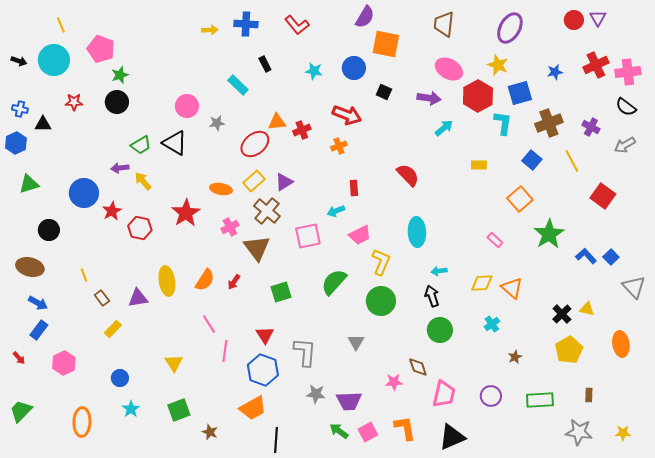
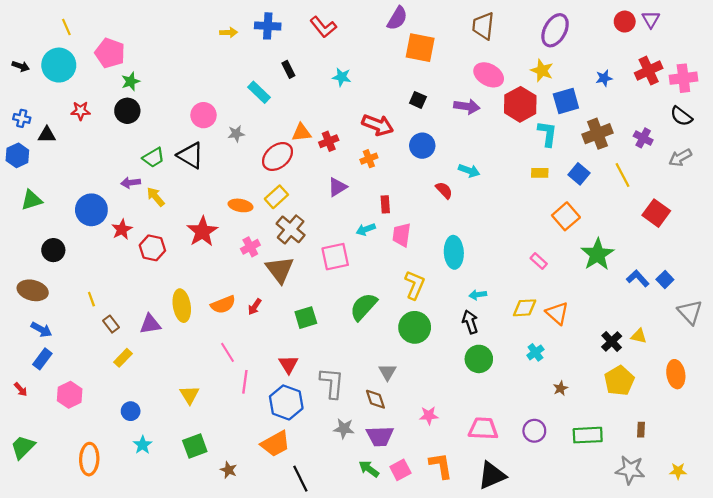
blue circle: (354, 68) -> (422, 146), moved
cyan arrow: (444, 128) -> (469, 171), moved, turned 60
yellow rectangle: (479, 165) -> (540, 173), moved
red semicircle: (408, 175) -> (444, 190), size x0.7
purple triangle: (284, 182) -> (337, 187), moved
pink trapezoid: (360, 235) -> (402, 235), moved, turned 125
orange semicircle: (205, 280) -> (223, 305), turned 35
brown diamond: (418, 367) -> (375, 399), moved
pink trapezoid: (444, 394) -> (483, 429), turned -100
black line: (276, 440) -> (300, 479), turned -30

